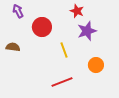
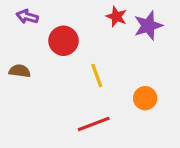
purple arrow: (18, 11) -> (27, 17), turned -48
purple star: (87, 31) -> (148, 26), moved

